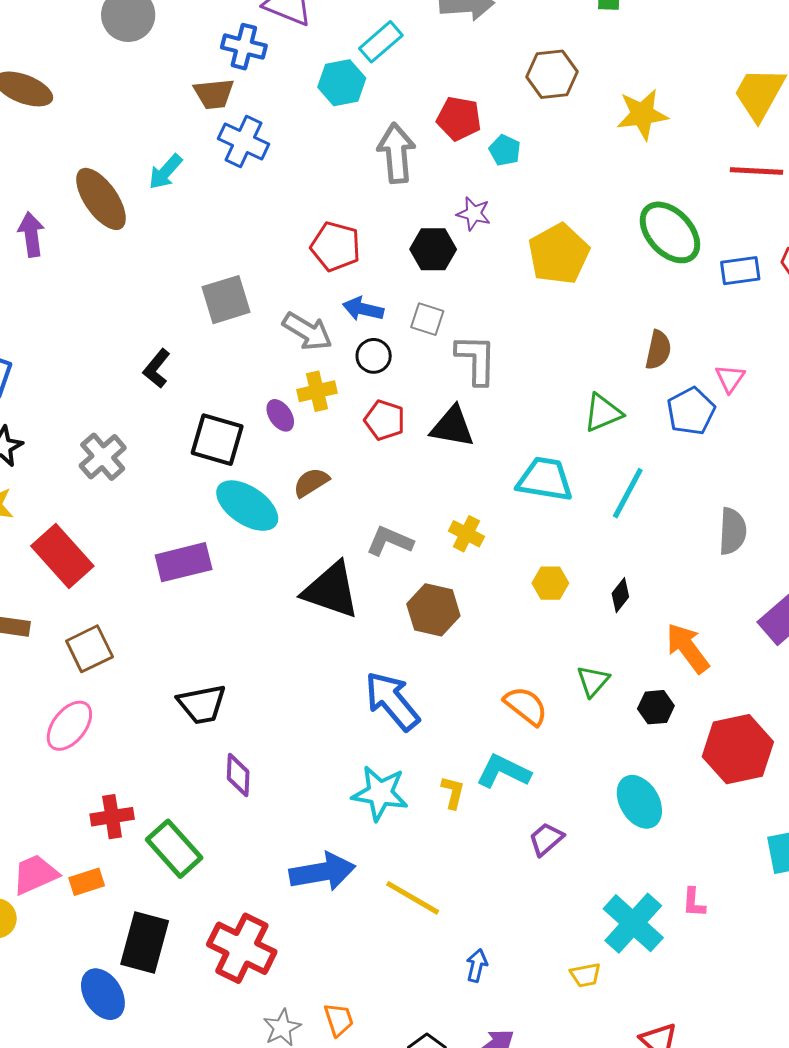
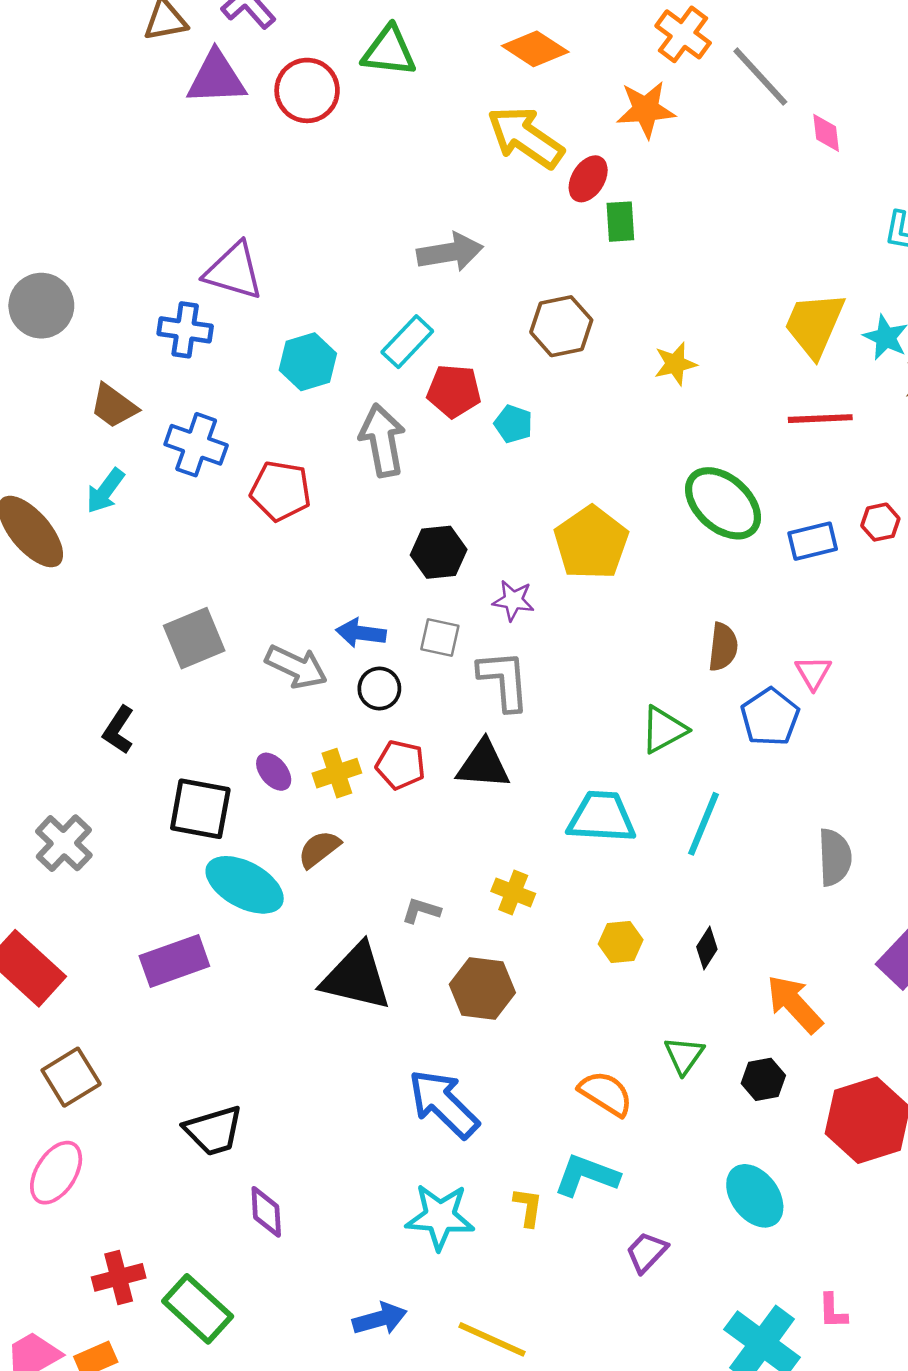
cyan rectangle: (381, 42) -> (407, 342), moved
brown trapezoid: (214, 94) -> (114, 406), moved, turned 48
yellow star: (642, 114) -> (675, 364), size x0.7
purple star: (474, 214) -> (513, 600), moved
red pentagon: (336, 246) -> (281, 491), moved
yellow cross: (317, 391) -> (337, 773), moved
gray L-shape: (390, 541) -> (421, 910), size x0.7
blue arrow: (322, 872) -> (380, 1319), size x0.7

